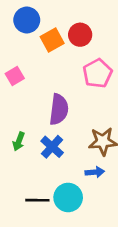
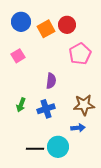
blue circle: (27, 20) -> (21, 22), moved
purple semicircle: (59, 109) -> (51, 81), size x0.7
blue cross: (52, 147) -> (46, 109), turned 30

